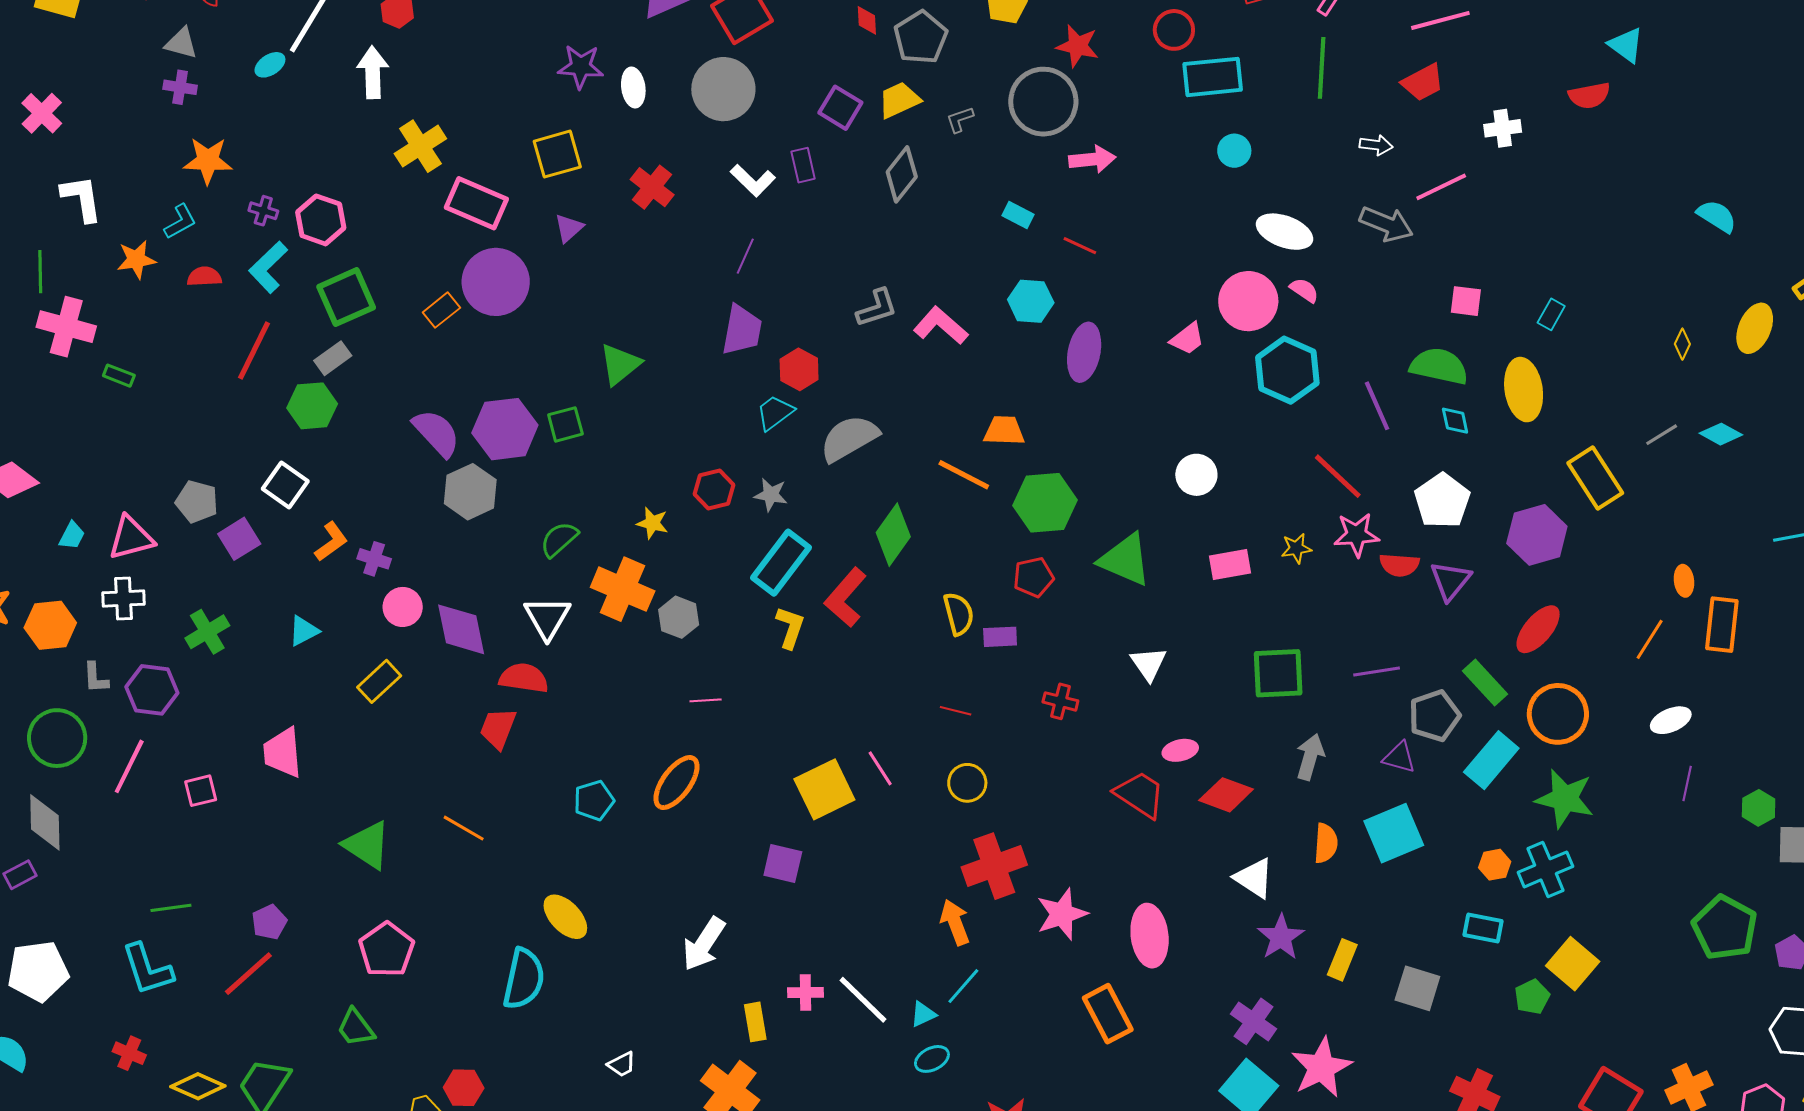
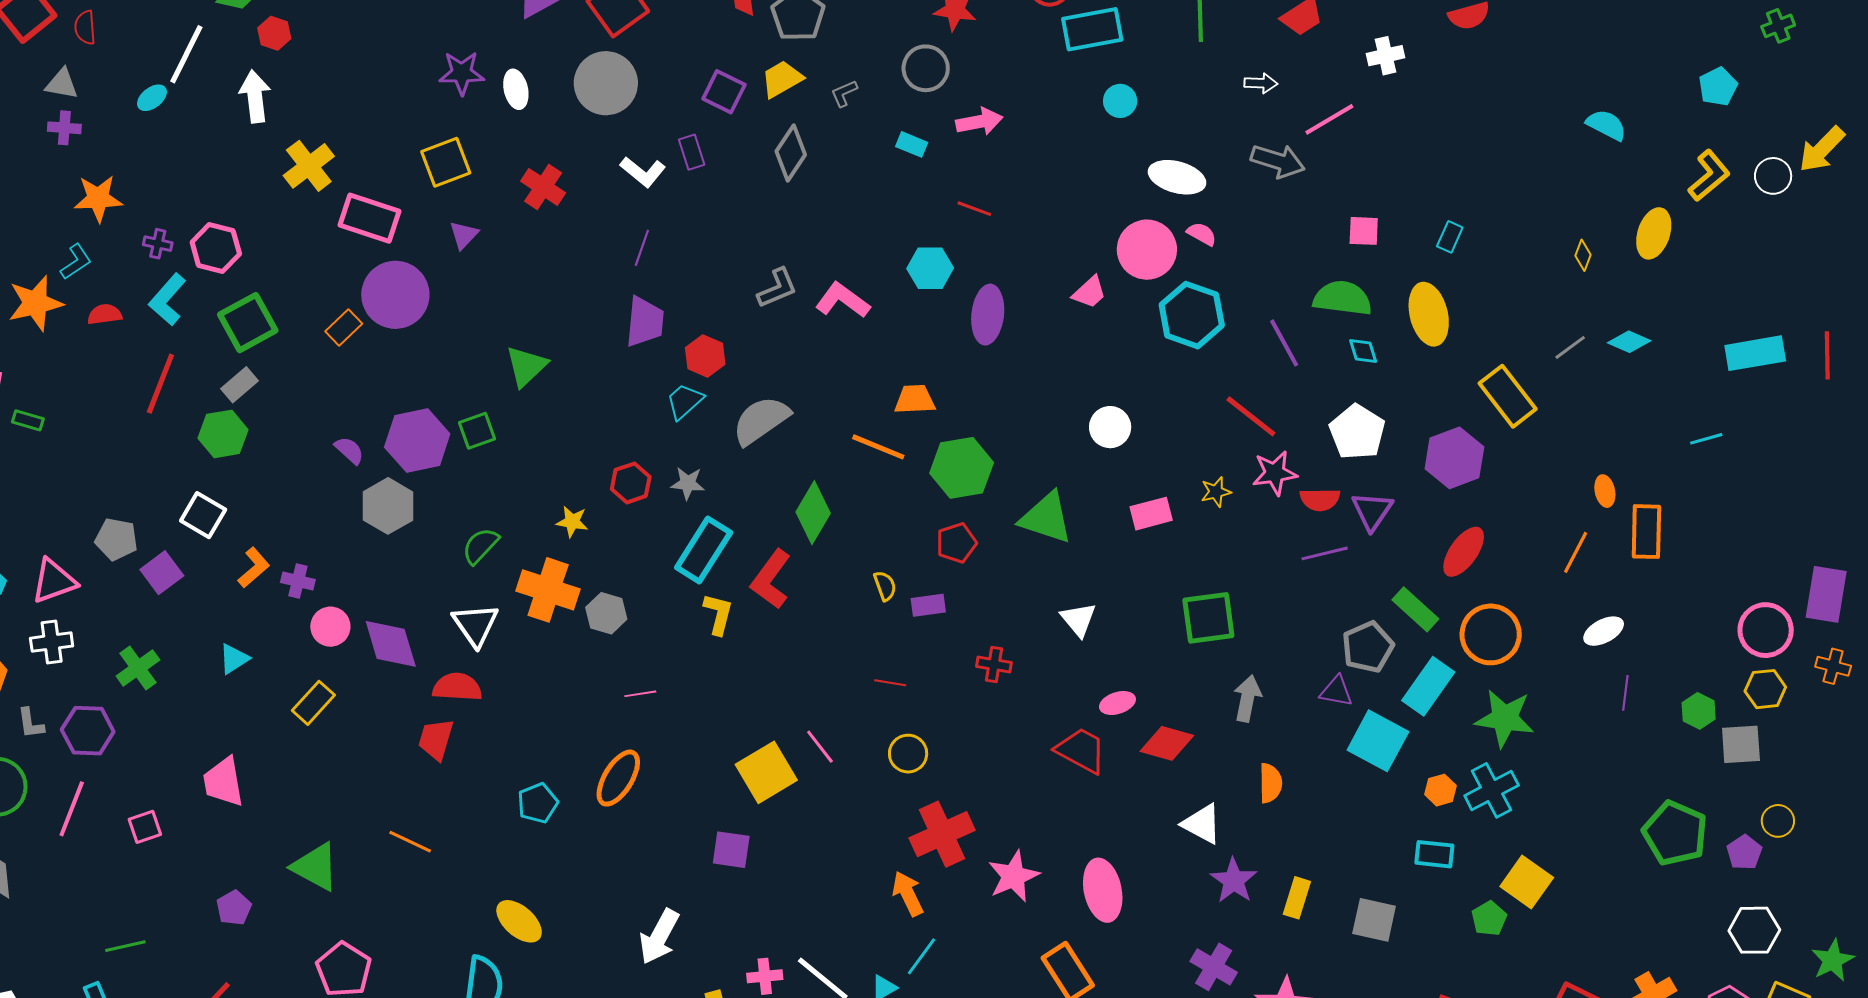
gray circle: (1043, 102) -> (926, 68), size x0.7
cyan rectangle: (1018, 215) -> (912, 144), moved
orange star: (136, 260) -> (35, 303), size x1.4
purple semicircle: (436, 433) -> (349, 450), size x0.6
yellow semicircle: (959, 614) -> (885, 586), size x0.7
purple line: (1377, 671) -> (1325, 553), moved
cyan square: (1394, 833) -> (1378, 741), moved, turned -34
purple pentagon: (269, 922) -> (234, 908), moved

